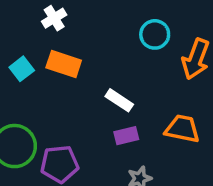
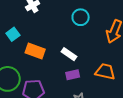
cyan circle: (155, 34) -> (81, 17), moved
orange rectangle: (64, 64) -> (35, 51), moved

